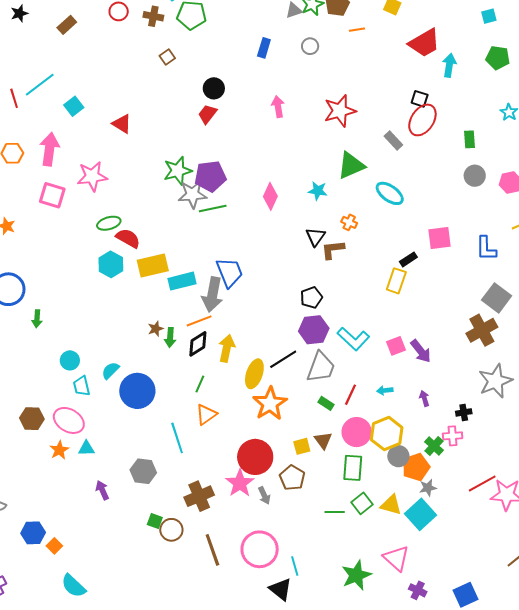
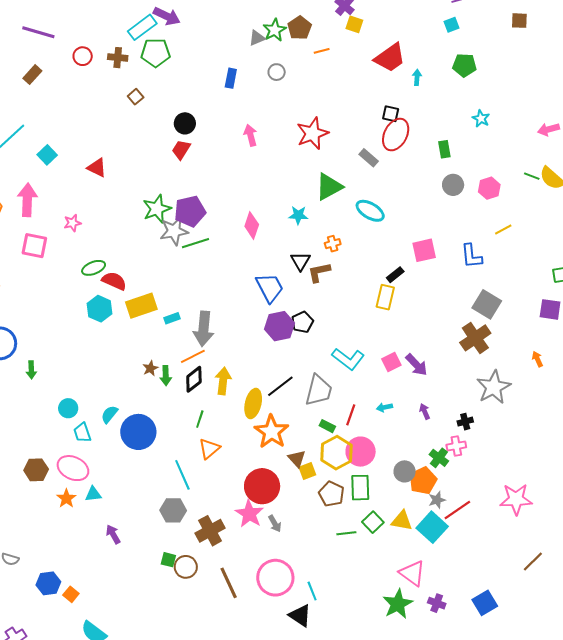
cyan arrow: (449, 65) -> (417, 77), size x0.7
pink star: (92, 176) -> (72, 223), size x0.6
orange cross: (349, 222) -> (333, 244), turned -35
blue trapezoid: (230, 272) -> (270, 288), moved
cyan rectangle: (182, 281) -> (172, 318), size x0.6
purple hexagon: (314, 330) -> (280, 326), moved
yellow hexagon: (387, 434) -> (337, 453), moved
brown triangle: (323, 440) -> (297, 459), moved
gray hexagon: (143, 471) -> (173, 510), moved
brown pentagon: (292, 478) -> (331, 494), moved
red line: (482, 483) -> (457, 510), moved
green star: (356, 575) -> (398, 604), moved

